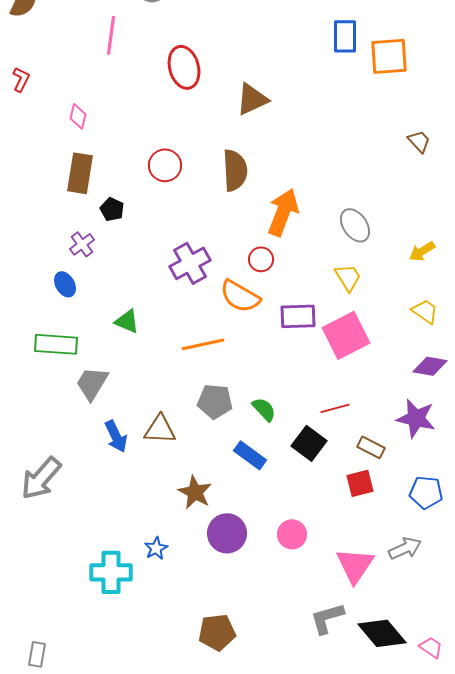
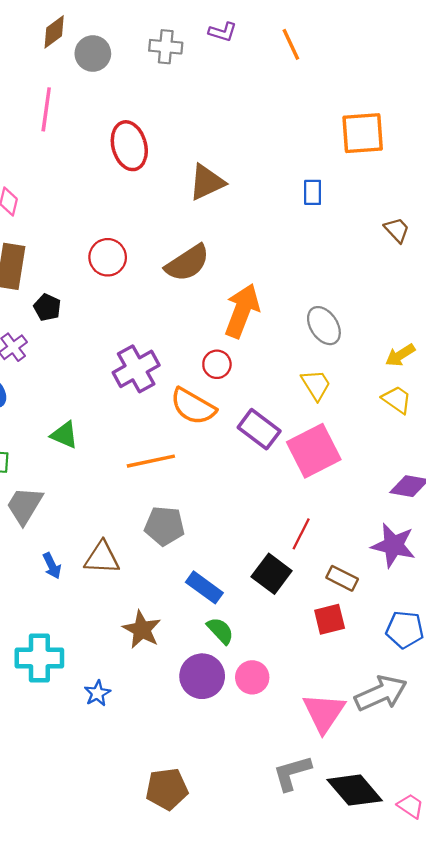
blue rectangle: (345, 36) -> (313, 192), moved, size x0.7
brown semicircle: (235, 170) -> (187, 263), turned 60
yellow trapezoid: (425, 311) -> (397, 400), moved
purple rectangle: (298, 316) -> (259, 429), turned 39
red line: (335, 408) -> (301, 534), turned -48
green semicircle: (264, 409) -> (220, 631), moved
blue arrow: (116, 436) -> (52, 566), size x0.7
purple circle: (227, 533) -> (202, 676), moved
gray arrow: (405, 548) -> (381, 693), size x1.4
cyan cross: (111, 572) -> (39, 658), moved

